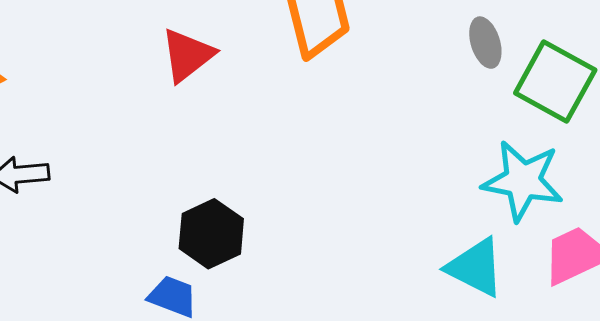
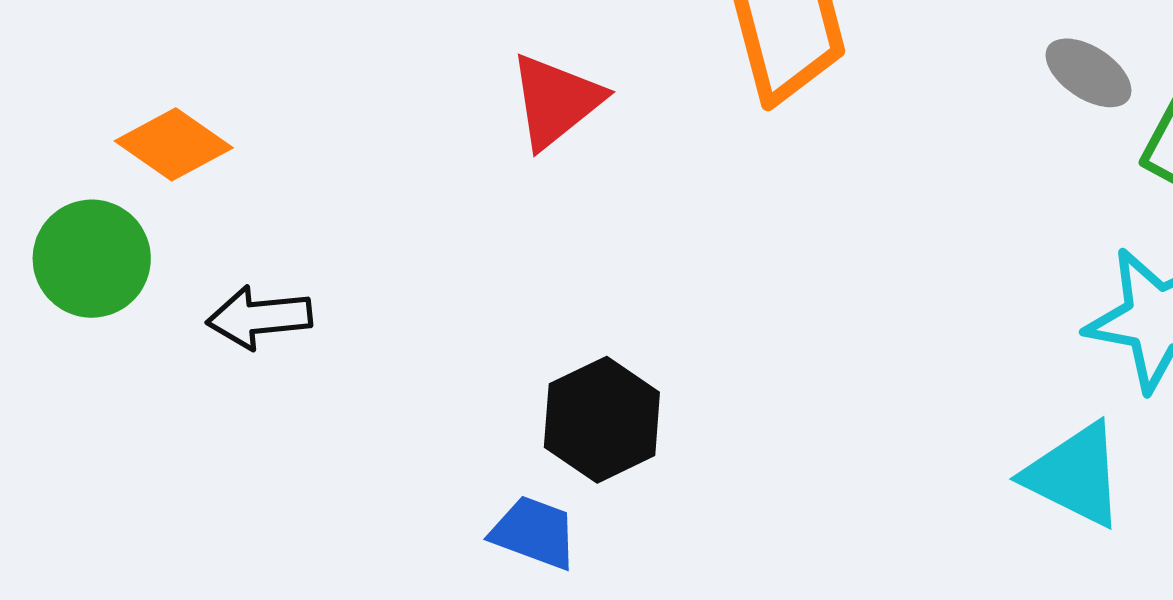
gray ellipse: (485, 43) -> (1088, 73), turned -39

